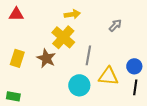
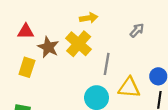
red triangle: (16, 14) -> (26, 31), moved
brown star: (46, 58) -> (48, 47), moved

